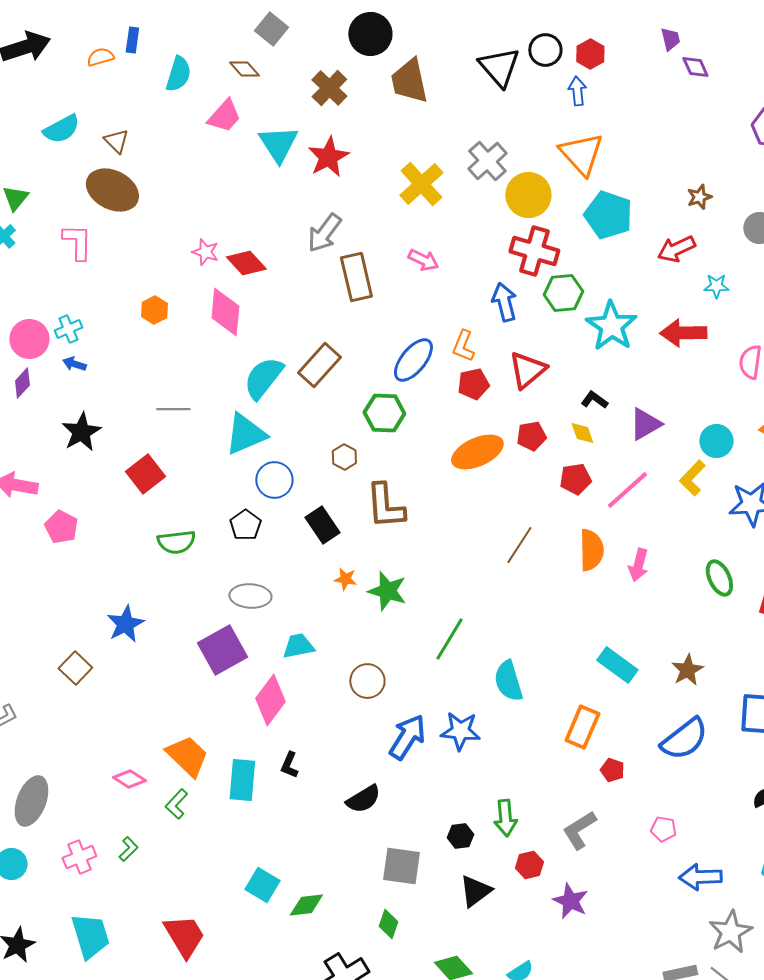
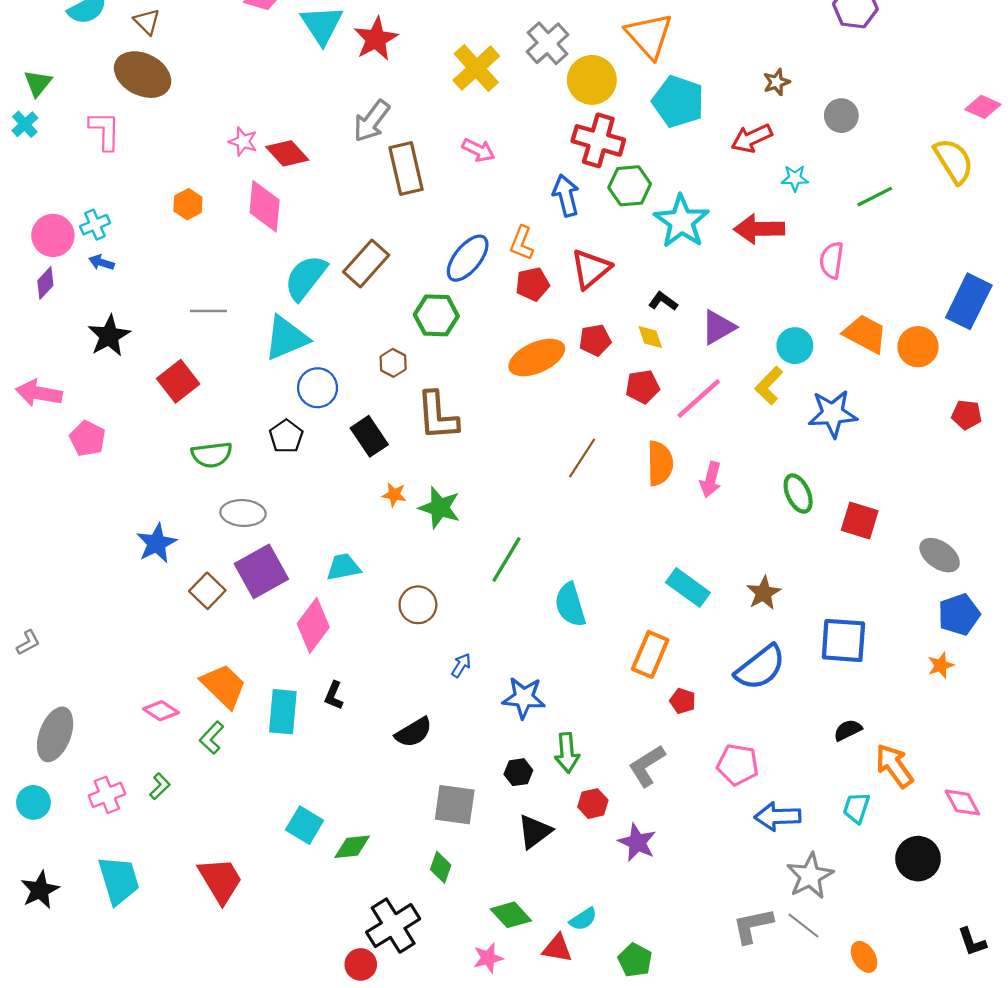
gray ellipse: (250, 596) -> (243, 513), moved
brown square: (75, 668) -> (207, 591), moved
blue star: (460, 731) -> (524, 698), moved
blue arrow: (407, 737) -> (461, 665), size x0.5
pink pentagon: (663, 829) -> (738, 765), size x1.5

